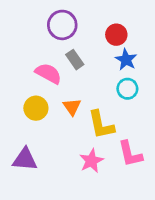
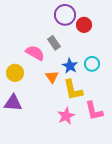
purple circle: (62, 25) -> (65, 15), moved
blue star: (126, 60) -> (70, 66), moved
yellow circle: (36, 108) -> (15, 73), moved
purple triangle: (25, 159) -> (13, 103), moved

